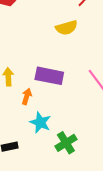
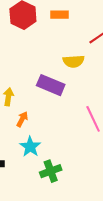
purple rectangle: (49, 76) -> (51, 85), moved

